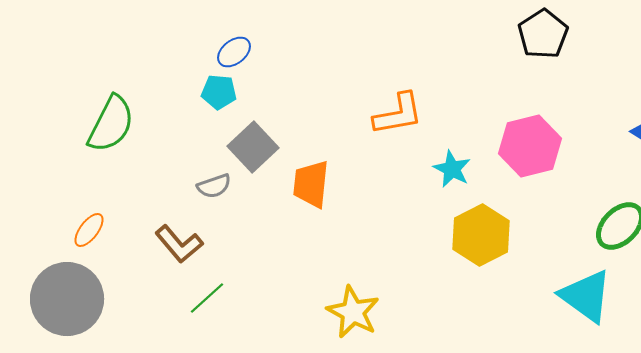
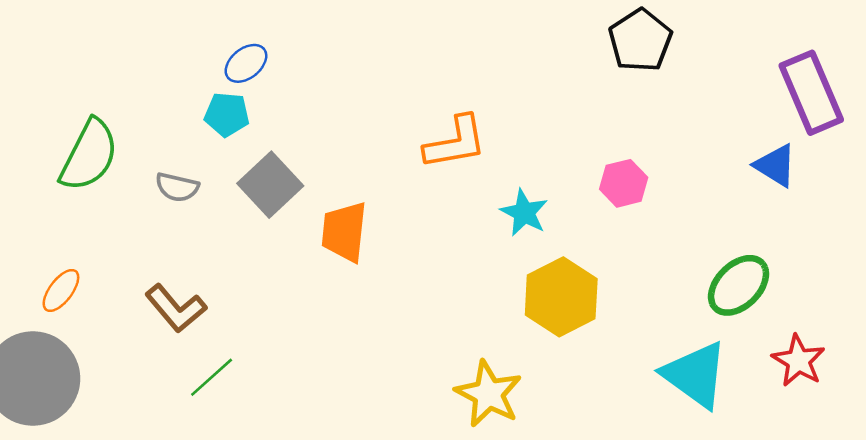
pink hexagon: (530, 146) -> (624, 183), size x0.6
gray semicircle: (214, 186) -> (177, 187), moved, turned 32
yellow star: (353, 312) -> (488, 394), moved

